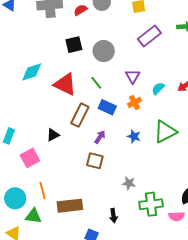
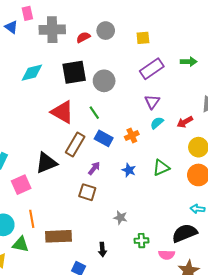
black square: (74, 45) -> (74, 72), size x1.4
cyan diamond: (32, 72) -> (32, 73), moved
purple triangle: (133, 76) -> (152, 102), moved
green triangle: (165, 132) -> (161, 168), size x0.7
black triangle: (53, 135) -> (46, 163), size x1.6
green cross: (151, 204) -> (141, 241), size x0.6

